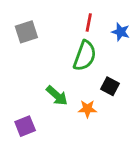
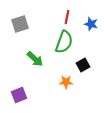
black square: (110, 86) -> (83, 65), turned 32
green arrow: (57, 96) -> (35, 59), moved

